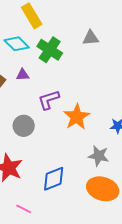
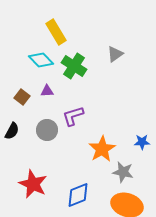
gray triangle: (91, 38) -> (115, 54), turned -30
orange star: (77, 117) -> (102, 149), moved
gray circle: (24, 126) -> (47, 130), moved

